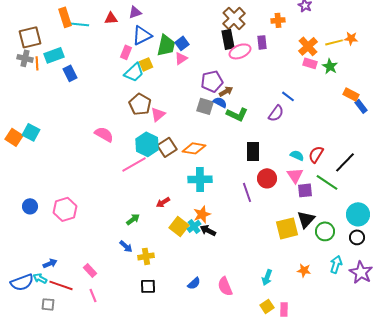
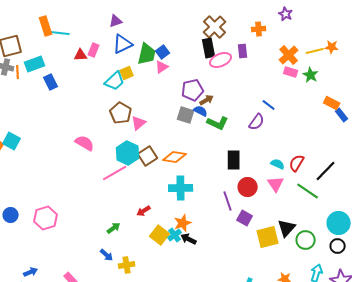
red triangle: (111, 18) -> (81, 55), moved
pink rectangle: (126, 52) -> (94, 50), moved
purple square: (305, 190) -> (245, 218), moved, turned 35

